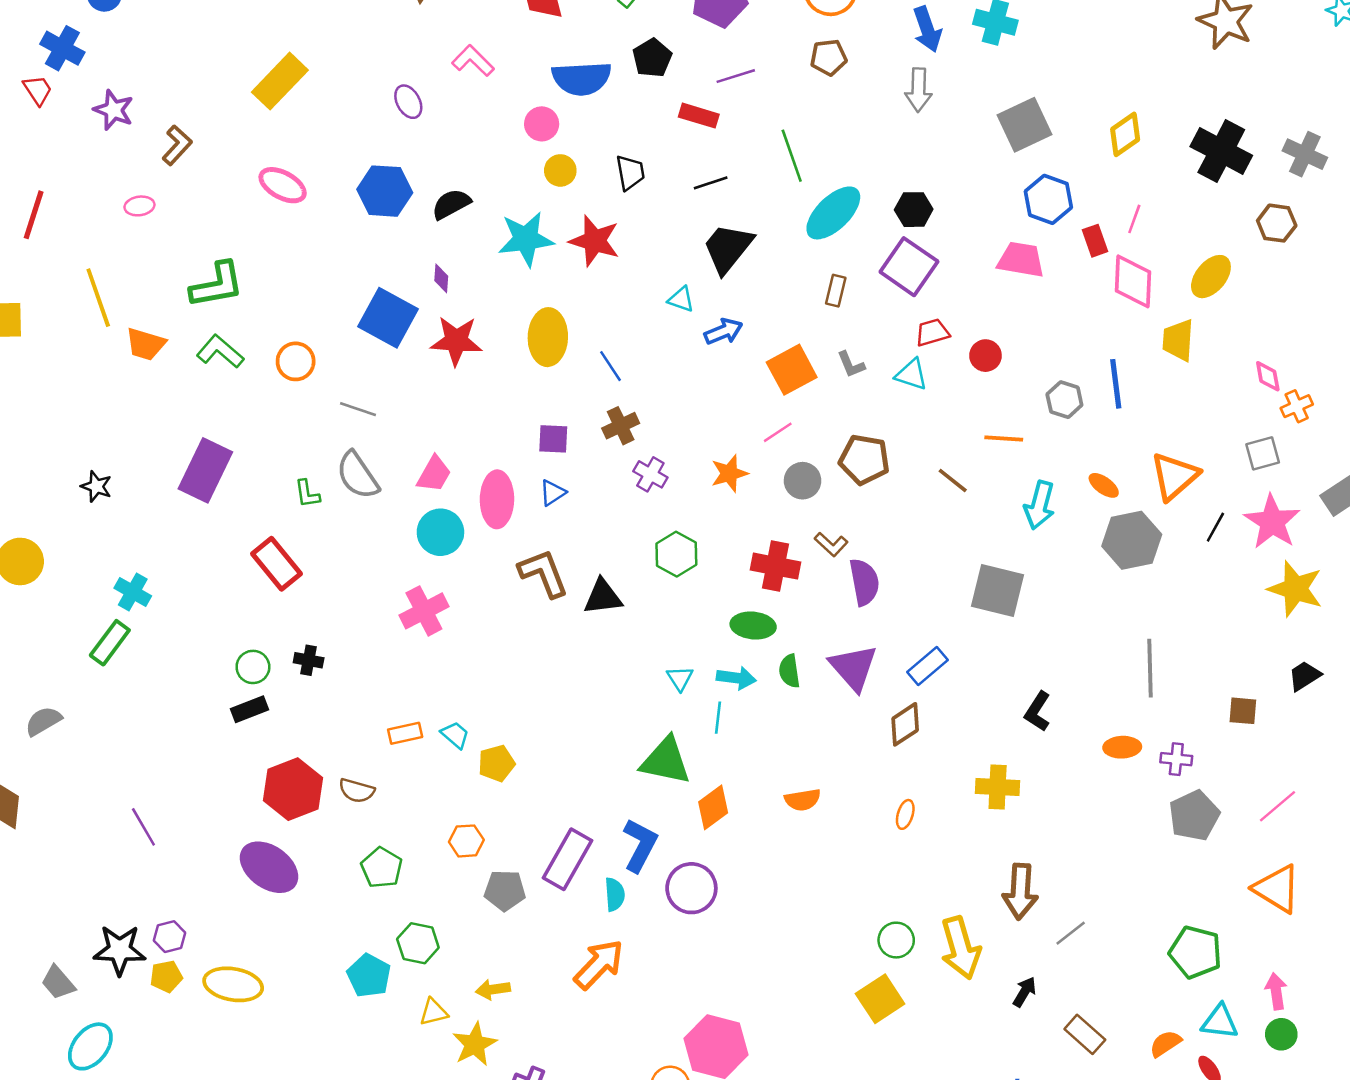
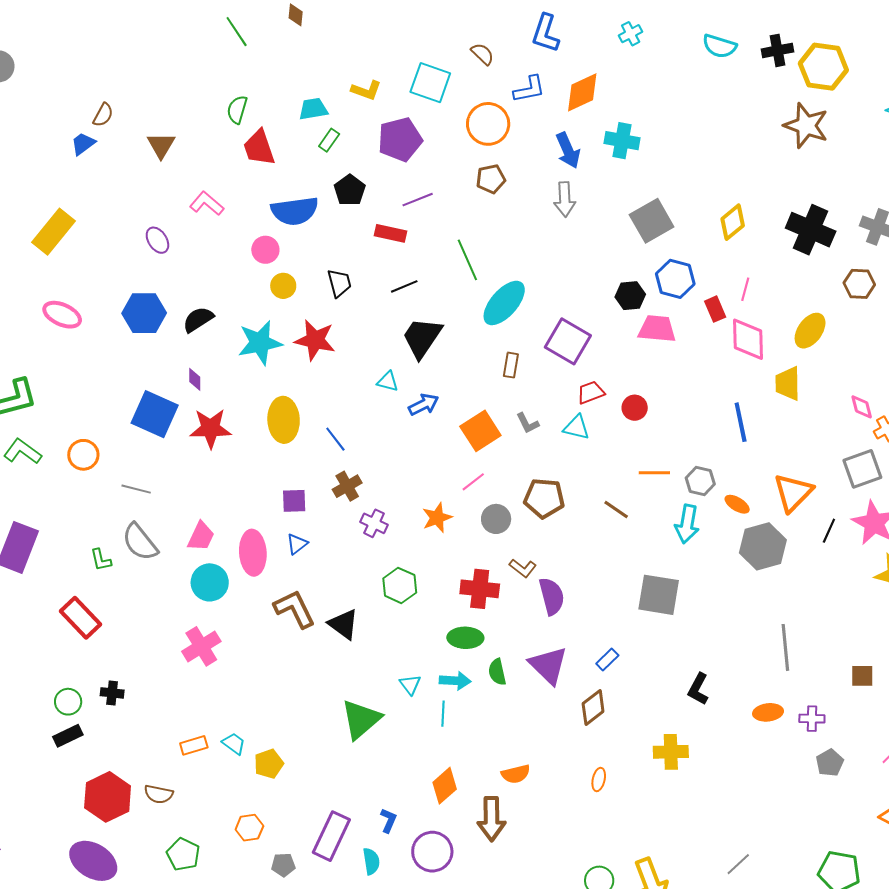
black hexagon: (914, 210) -> (630, 296), moved
gray hexagon: (1064, 400) -> (700, 481), moved
gray square: (1263, 453) -> (862, 469), size x1.4
black triangle: (603, 597) -> (343, 624), turned 48
blue rectangle: (927, 666) -> (607, 660), size x0.7
green triangle: (666, 761) -> (361, 719), moved, turned -48
gray pentagon: (1194, 816) -> (830, 763), size x0.7
blue L-shape: (640, 845) -> (388, 820), size x0.6
gray pentagon: (505, 890) -> (283, 865), size x0.7
brown arrow: (1020, 891) -> (491, 819), moved

